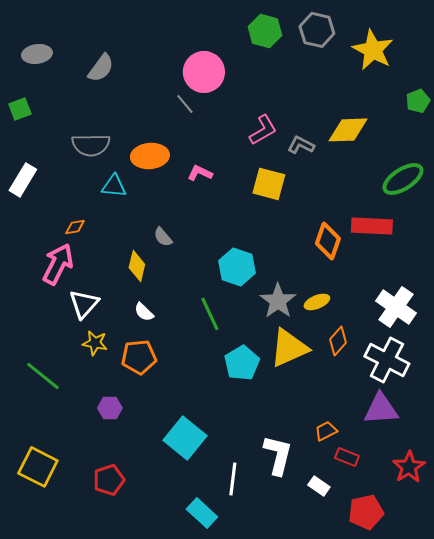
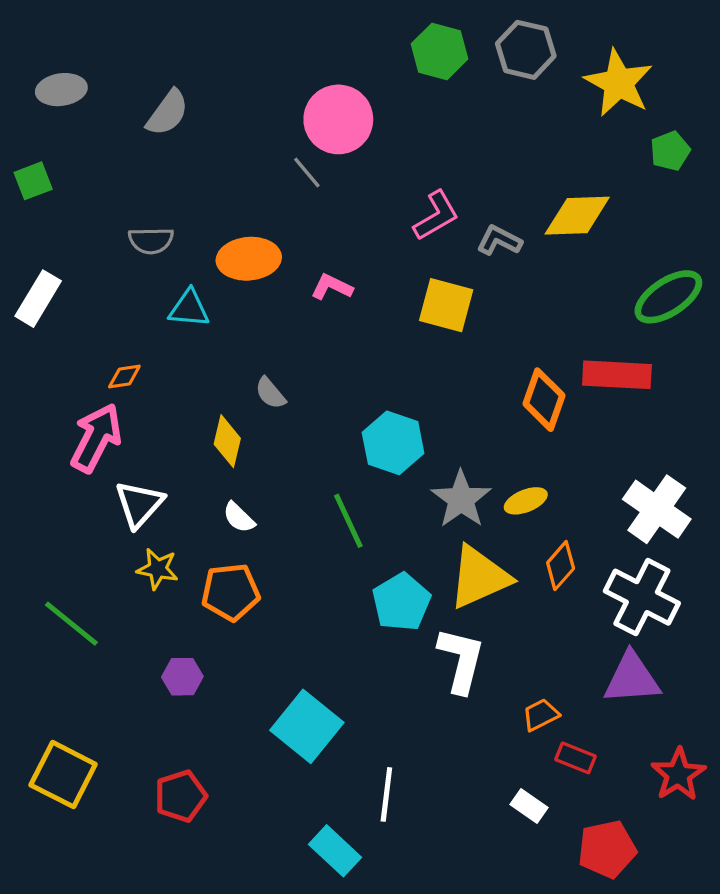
green pentagon: (418, 101) -> (670, 151), moved
gray semicircle: (91, 145) -> (151, 240), size x0.7
white L-shape: (278, 455) -> (461, 660), moved

